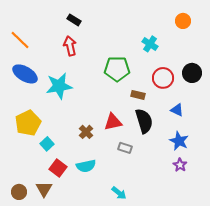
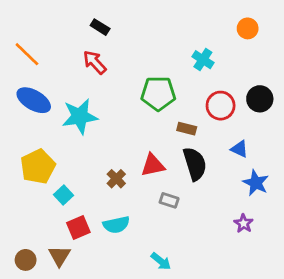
red arrow: (70, 46) -> (95, 62), turned -30
blue star: (179, 141) -> (256, 183), moved
red square: (58, 168) -> (78, 227), turned 30

